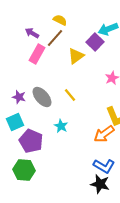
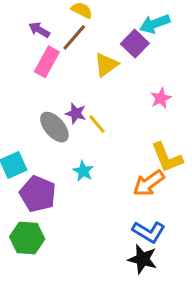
purple star: (19, 97) -> (76, 113), moved

